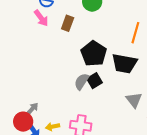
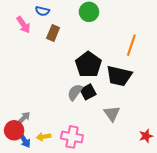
pink arrow: (41, 18) -> (23, 25), moved
brown rectangle: (68, 23) -> (53, 33), moved
gray triangle: (134, 100) -> (112, 114), moved

